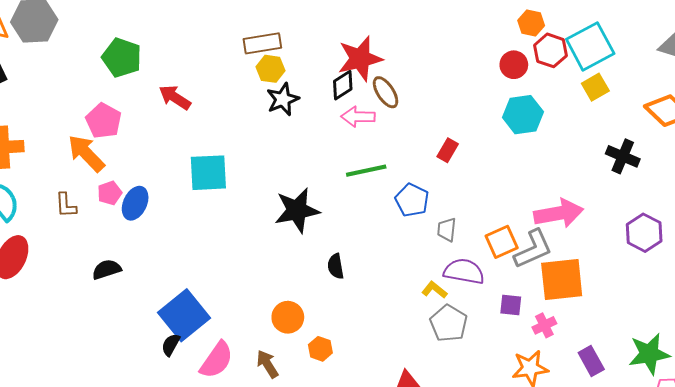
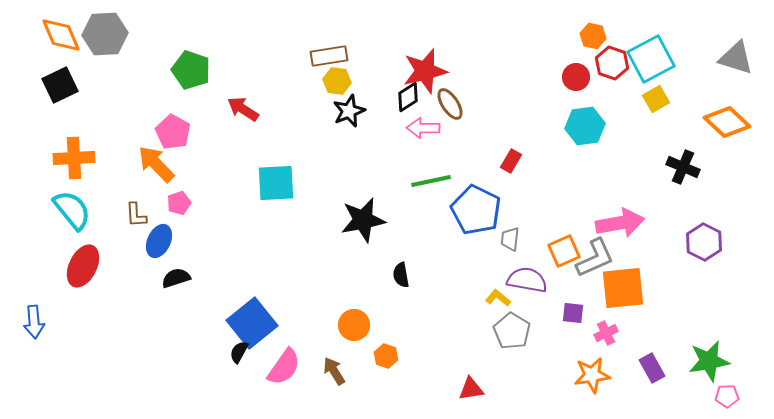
blue pentagon: (412, 200) -> (476, 210), size x1.5
blue ellipse: (135, 203) -> (159, 241), moved

